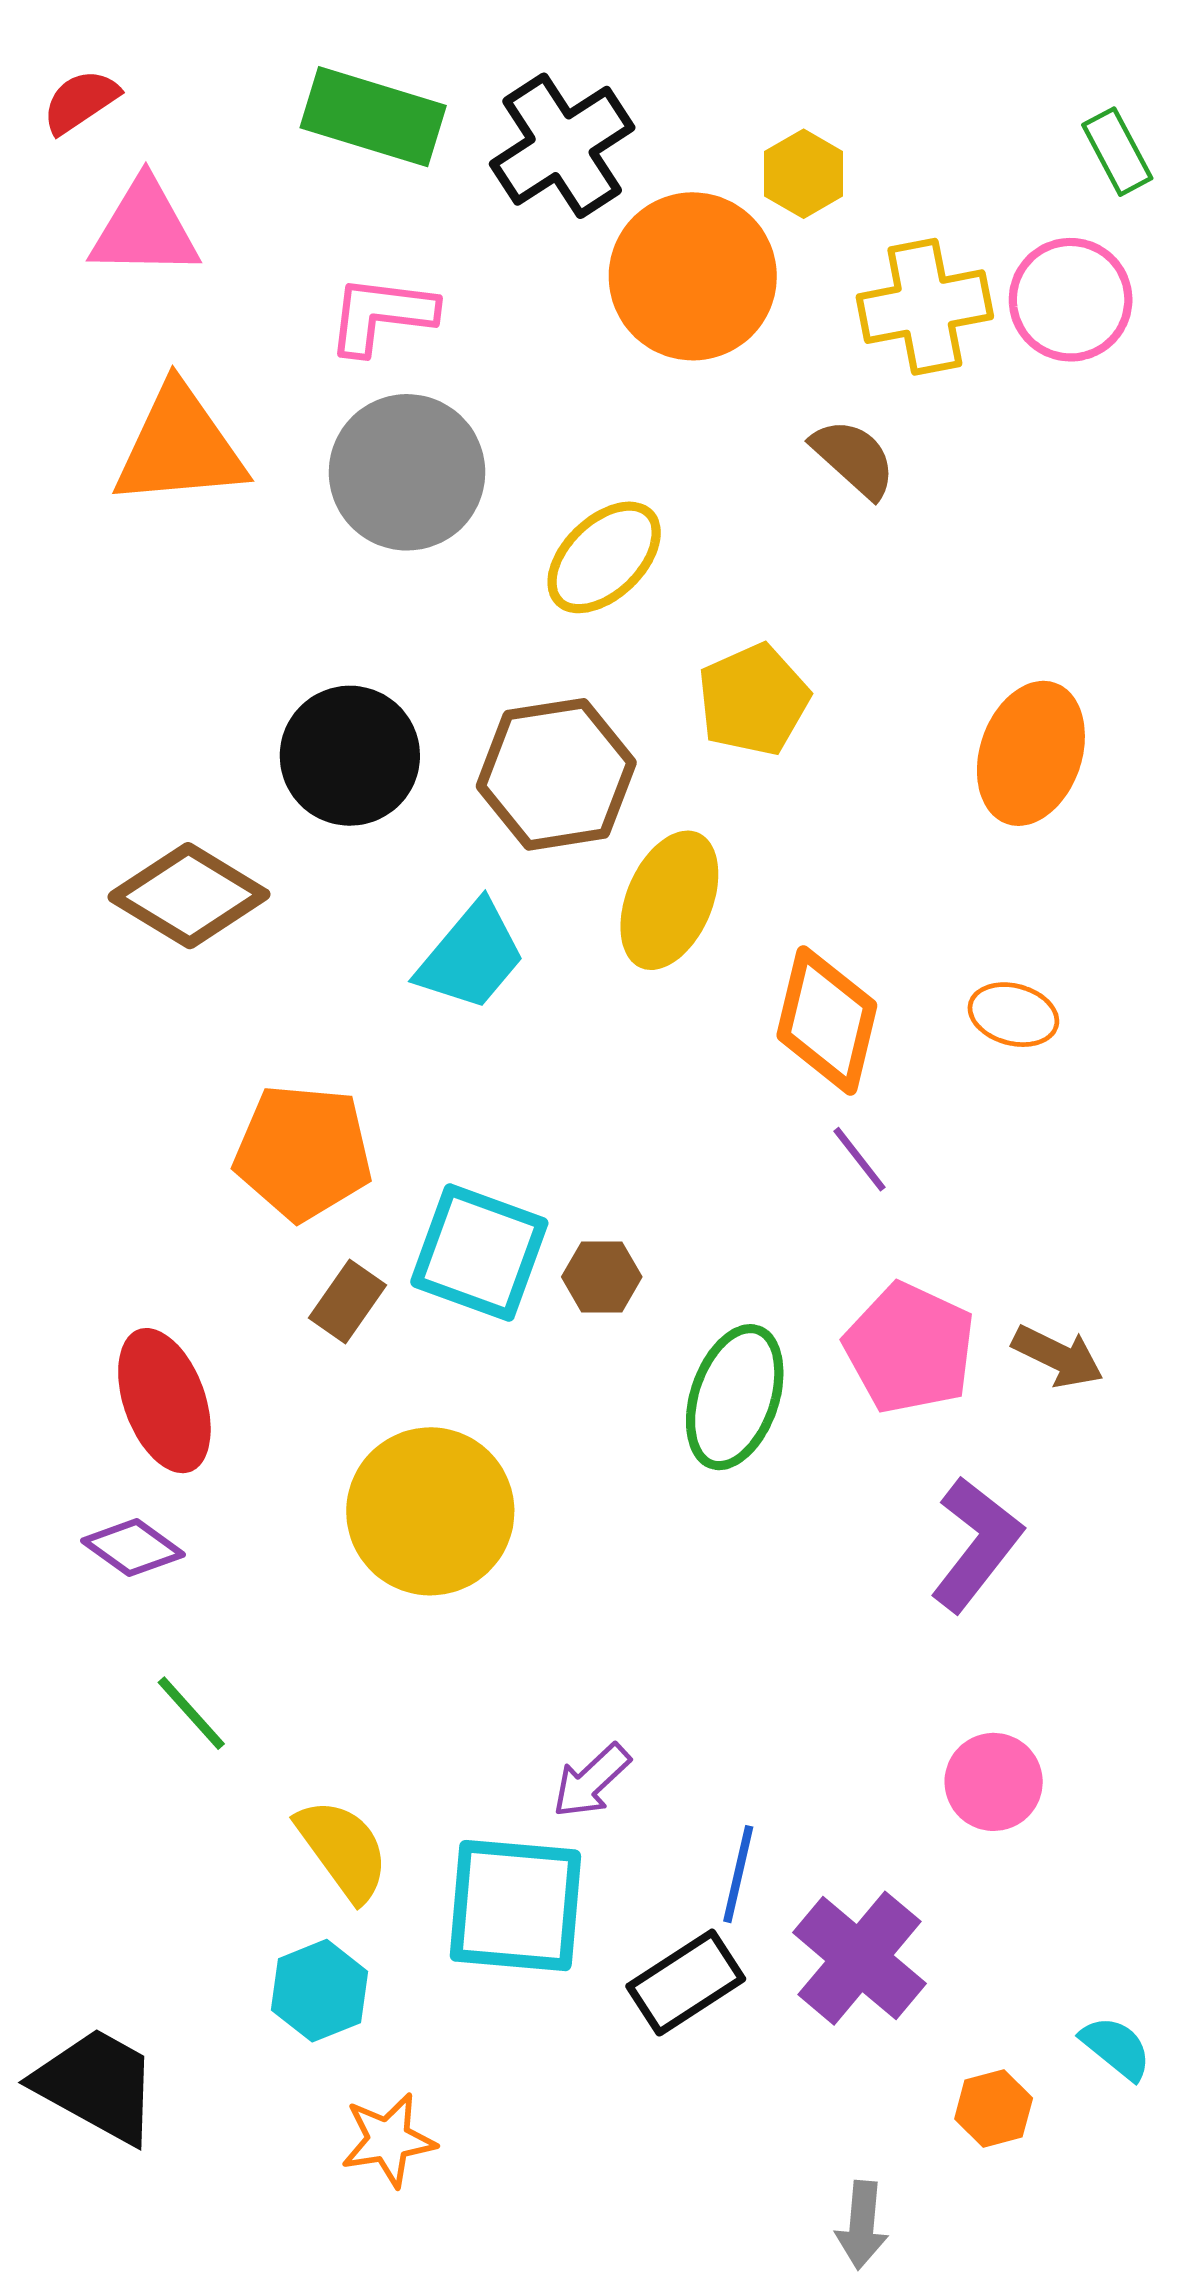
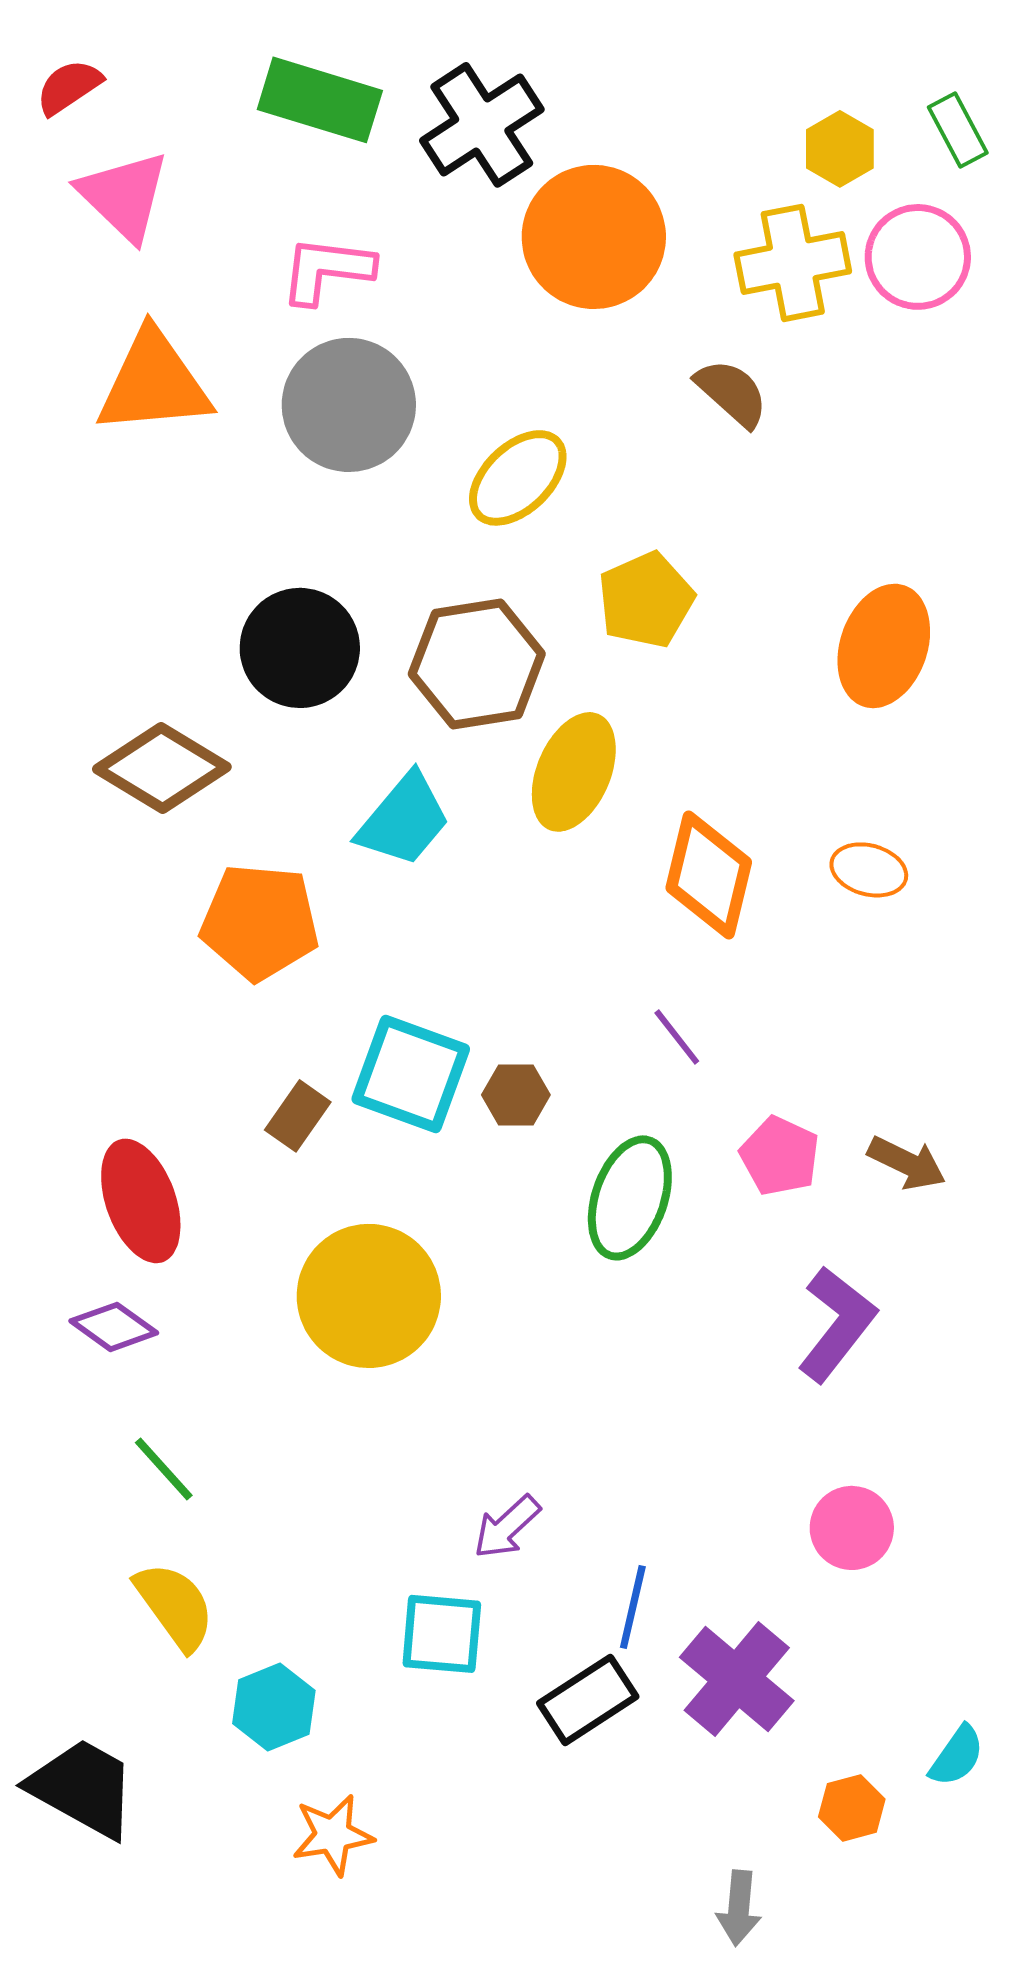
yellow hexagon: (804, 174) -> (840, 149), moved
pink triangle: (145, 229) -> (124, 196), turned 43
orange pentagon: (303, 1152) -> (260, 922), moved
purple line: (859, 1159) -> (677, 1037), moved
pink pentagon: (910, 1348) -> (780, 1156), size x0.7
yellow semicircle: (343, 1850) -> (175, 1606), moved
cyan square: (515, 1906) -> (442, 1634), size x0.7
cyan semicircle: (1116, 2048) -> (957, 1756), turned 86

